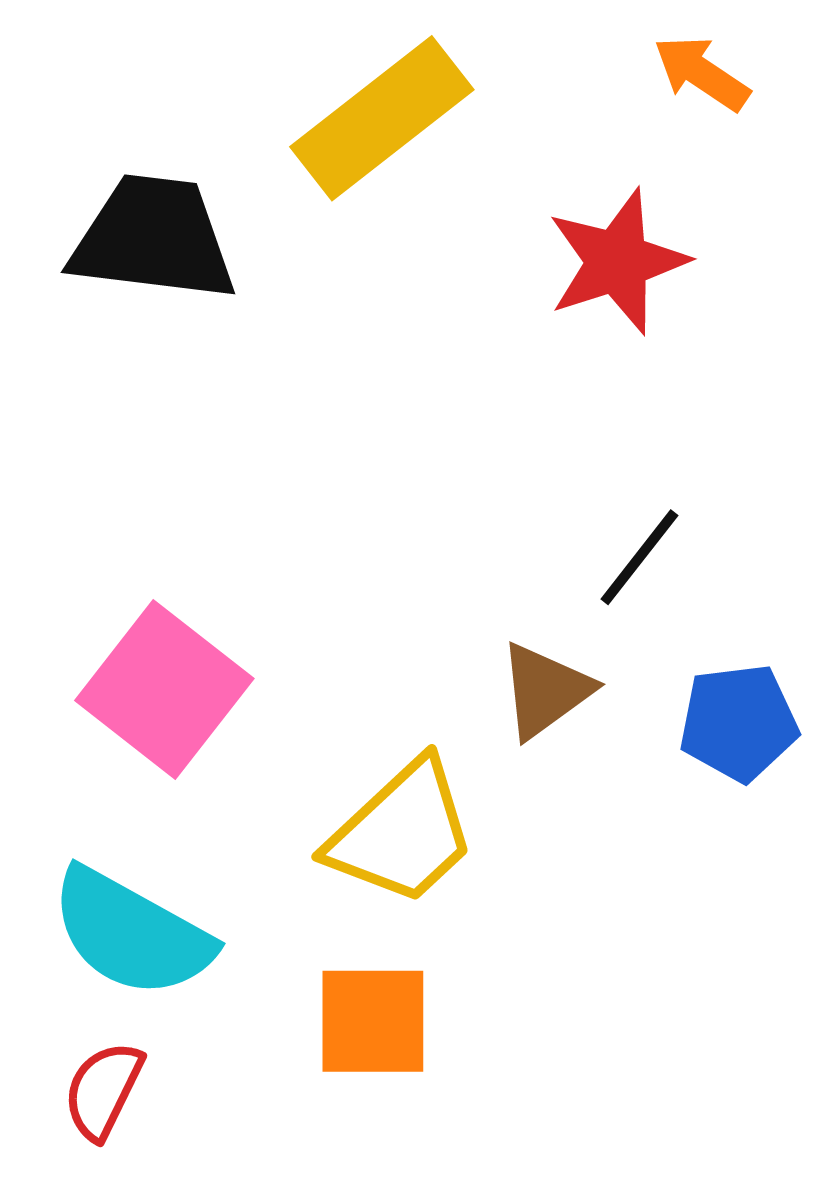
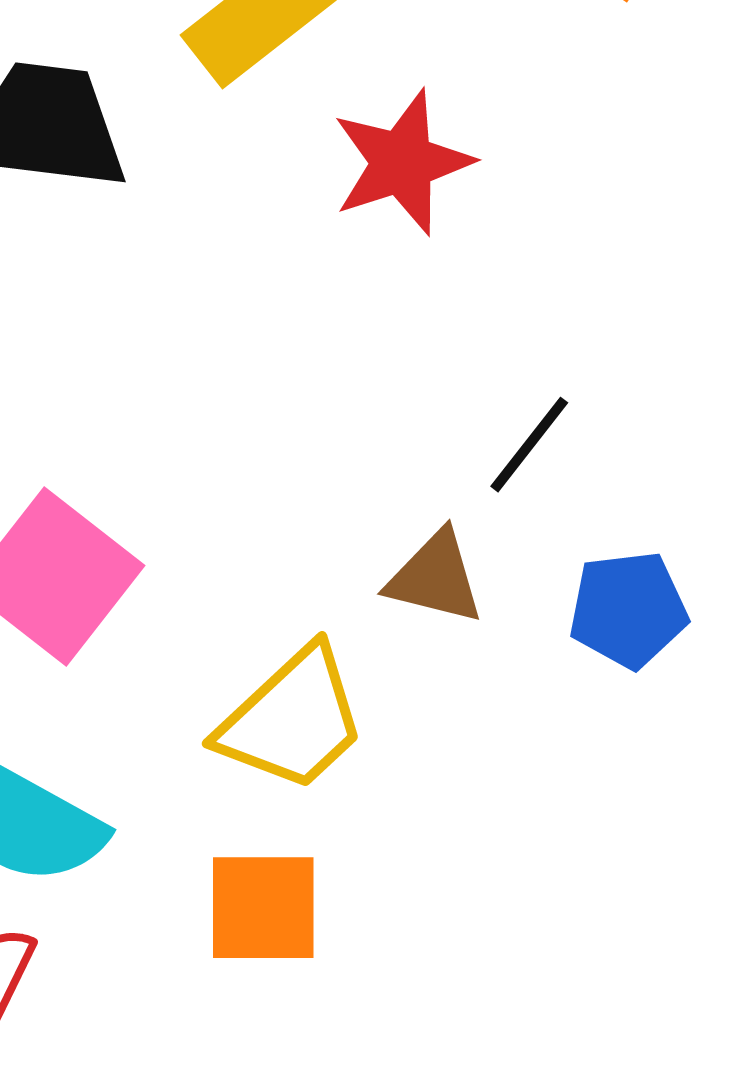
red star: (617, 262) -> (402, 163), moved
brown triangle: (545, 691) -> (435, 578), turned 50

